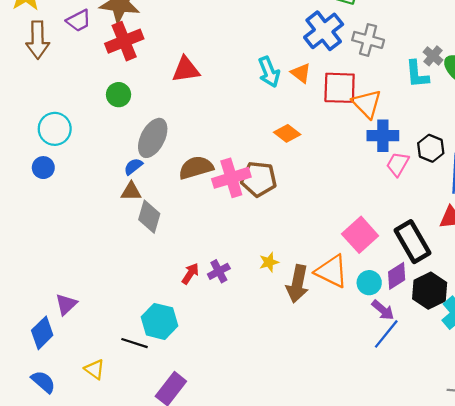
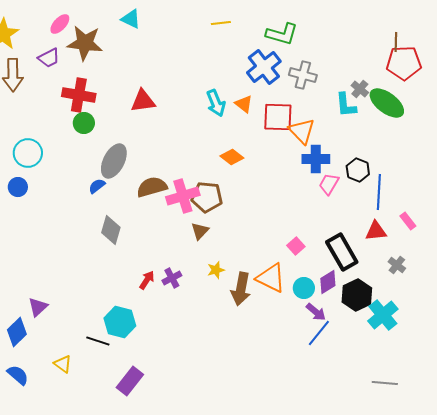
red cross: (124, 41) -> (79, 95), moved, turned 32
brown triangle: (131, 192) -> (200, 231), moved, turned -48
pink square: (360, 235) -> (296, 246), size x0.6

